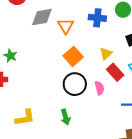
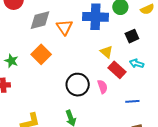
blue cross: (97, 18) -> (95, 17), size x1.4
yellow triangle: (106, 54) -> (106, 52), turned -32
orange square: (73, 56) -> (41, 54), moved

